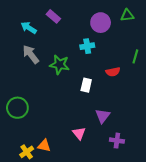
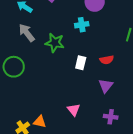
red semicircle: (113, 72) -> (107, 60), moved
green circle: (17, 108) -> (14, 67), moved
purple triangle: (103, 116) -> (106, 86), moved

